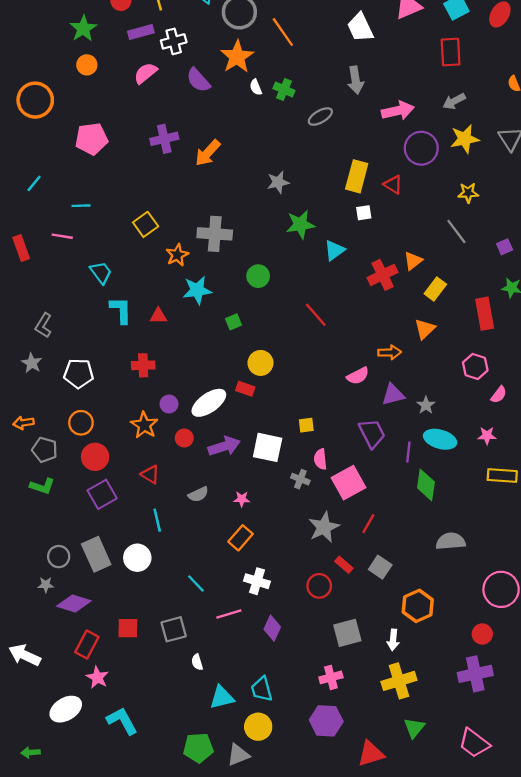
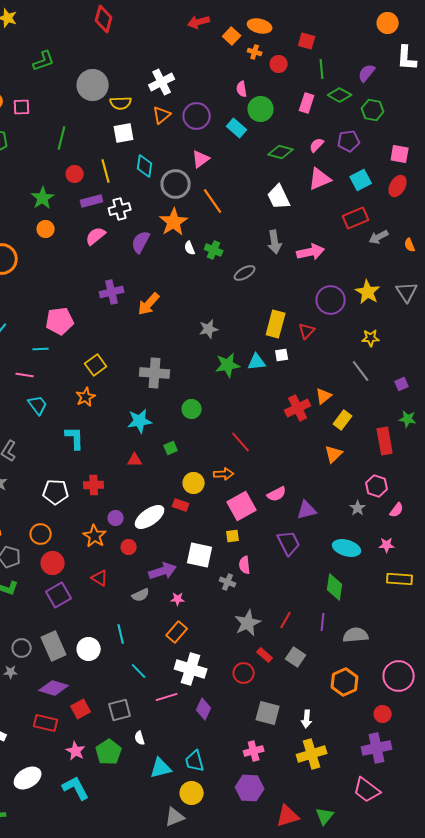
red rectangle: (451, 52) -> (356, 218), turned 70
purple semicircle: (198, 80) -> (141, 242), turned 70
gray arrow: (454, 101) -> (379, 237), moved
pink arrow: (398, 111) -> (311, 252), moved
pink pentagon: (92, 139) -> (60, 321), moved
yellow star: (465, 139) -> (368, 292), turned -30
red triangle: (393, 185) -> (307, 331), turned 42
cyan triangle: (334, 250) -> (257, 362), moved, turned 30
orange star: (177, 255) -> (86, 397), moved
cyan trapezoid: (101, 273) -> (38, 405), moved
red triangle: (158, 316) -> (135, 460), moved
orange arrow: (390, 352) -> (224, 474), moved
white pentagon: (79, 373) -> (56, 492), moved
gray star: (426, 405) -> (358, 508), moved
purple arrow: (224, 446) -> (163, 571), moved
purple line: (408, 452) -> (323, 622), moved
pink square: (349, 483) -> (242, 506), moved
cyan line: (157, 520) -> (121, 634), moved
white cross: (257, 581) -> (191, 669), size x1.4
purple diamond: (74, 603) -> (54, 688), moved
orange hexagon: (418, 606) -> (345, 682), moved
red square: (128, 628) -> (81, 709), turned -30
gray square: (347, 633) -> (268, 713), turned 30
red rectangle: (87, 645) -> (46, 723), turned 75
pink star: (97, 677) -> (76, 751), moved
green triangle: (414, 728) -> (325, 816), moved
pink trapezoid: (474, 743) -> (367, 790), moved
green pentagon: (198, 748) -> (109, 752), moved, turned -30

